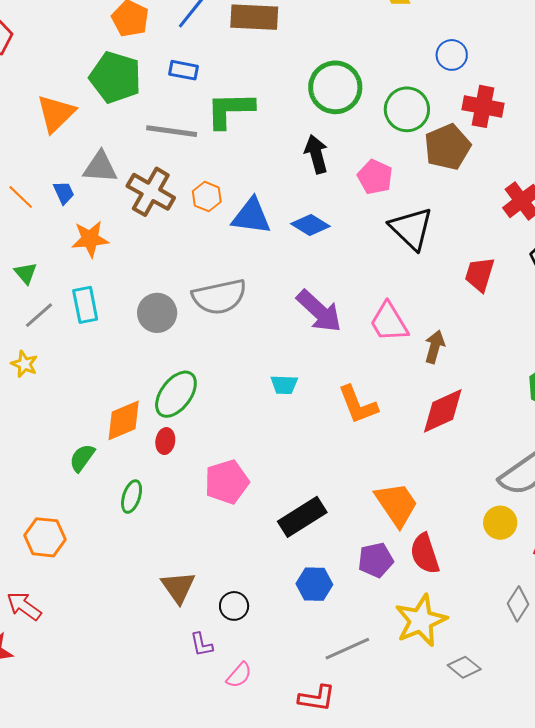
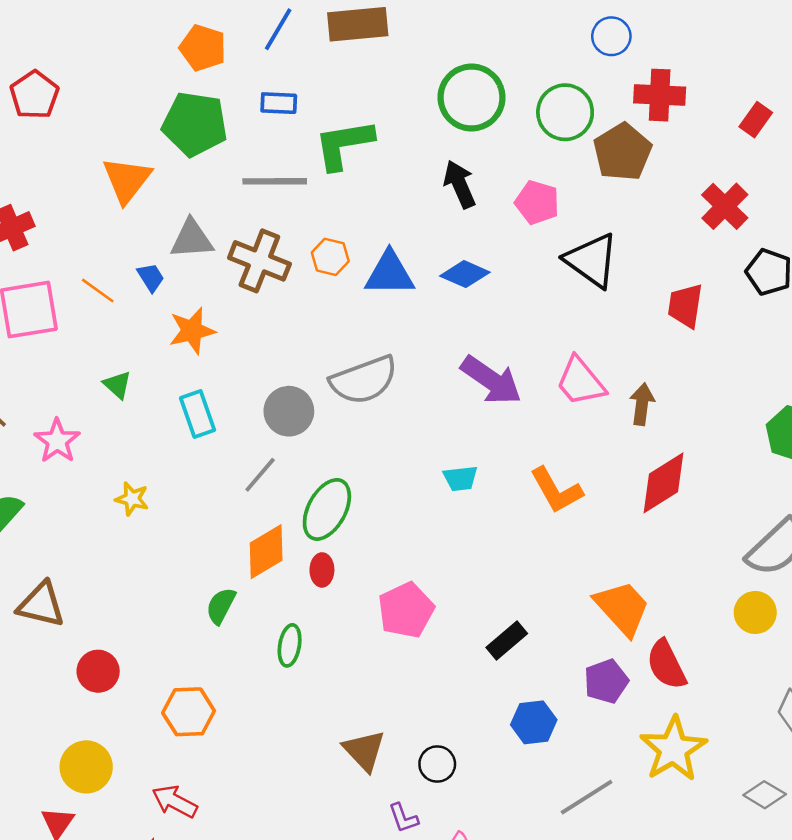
gray line: (39, 315) -> (260, 475), moved
black rectangle: (302, 517) -> (507, 641), size x0.7
gray diamond: (464, 667) -> (765, 795), moved

